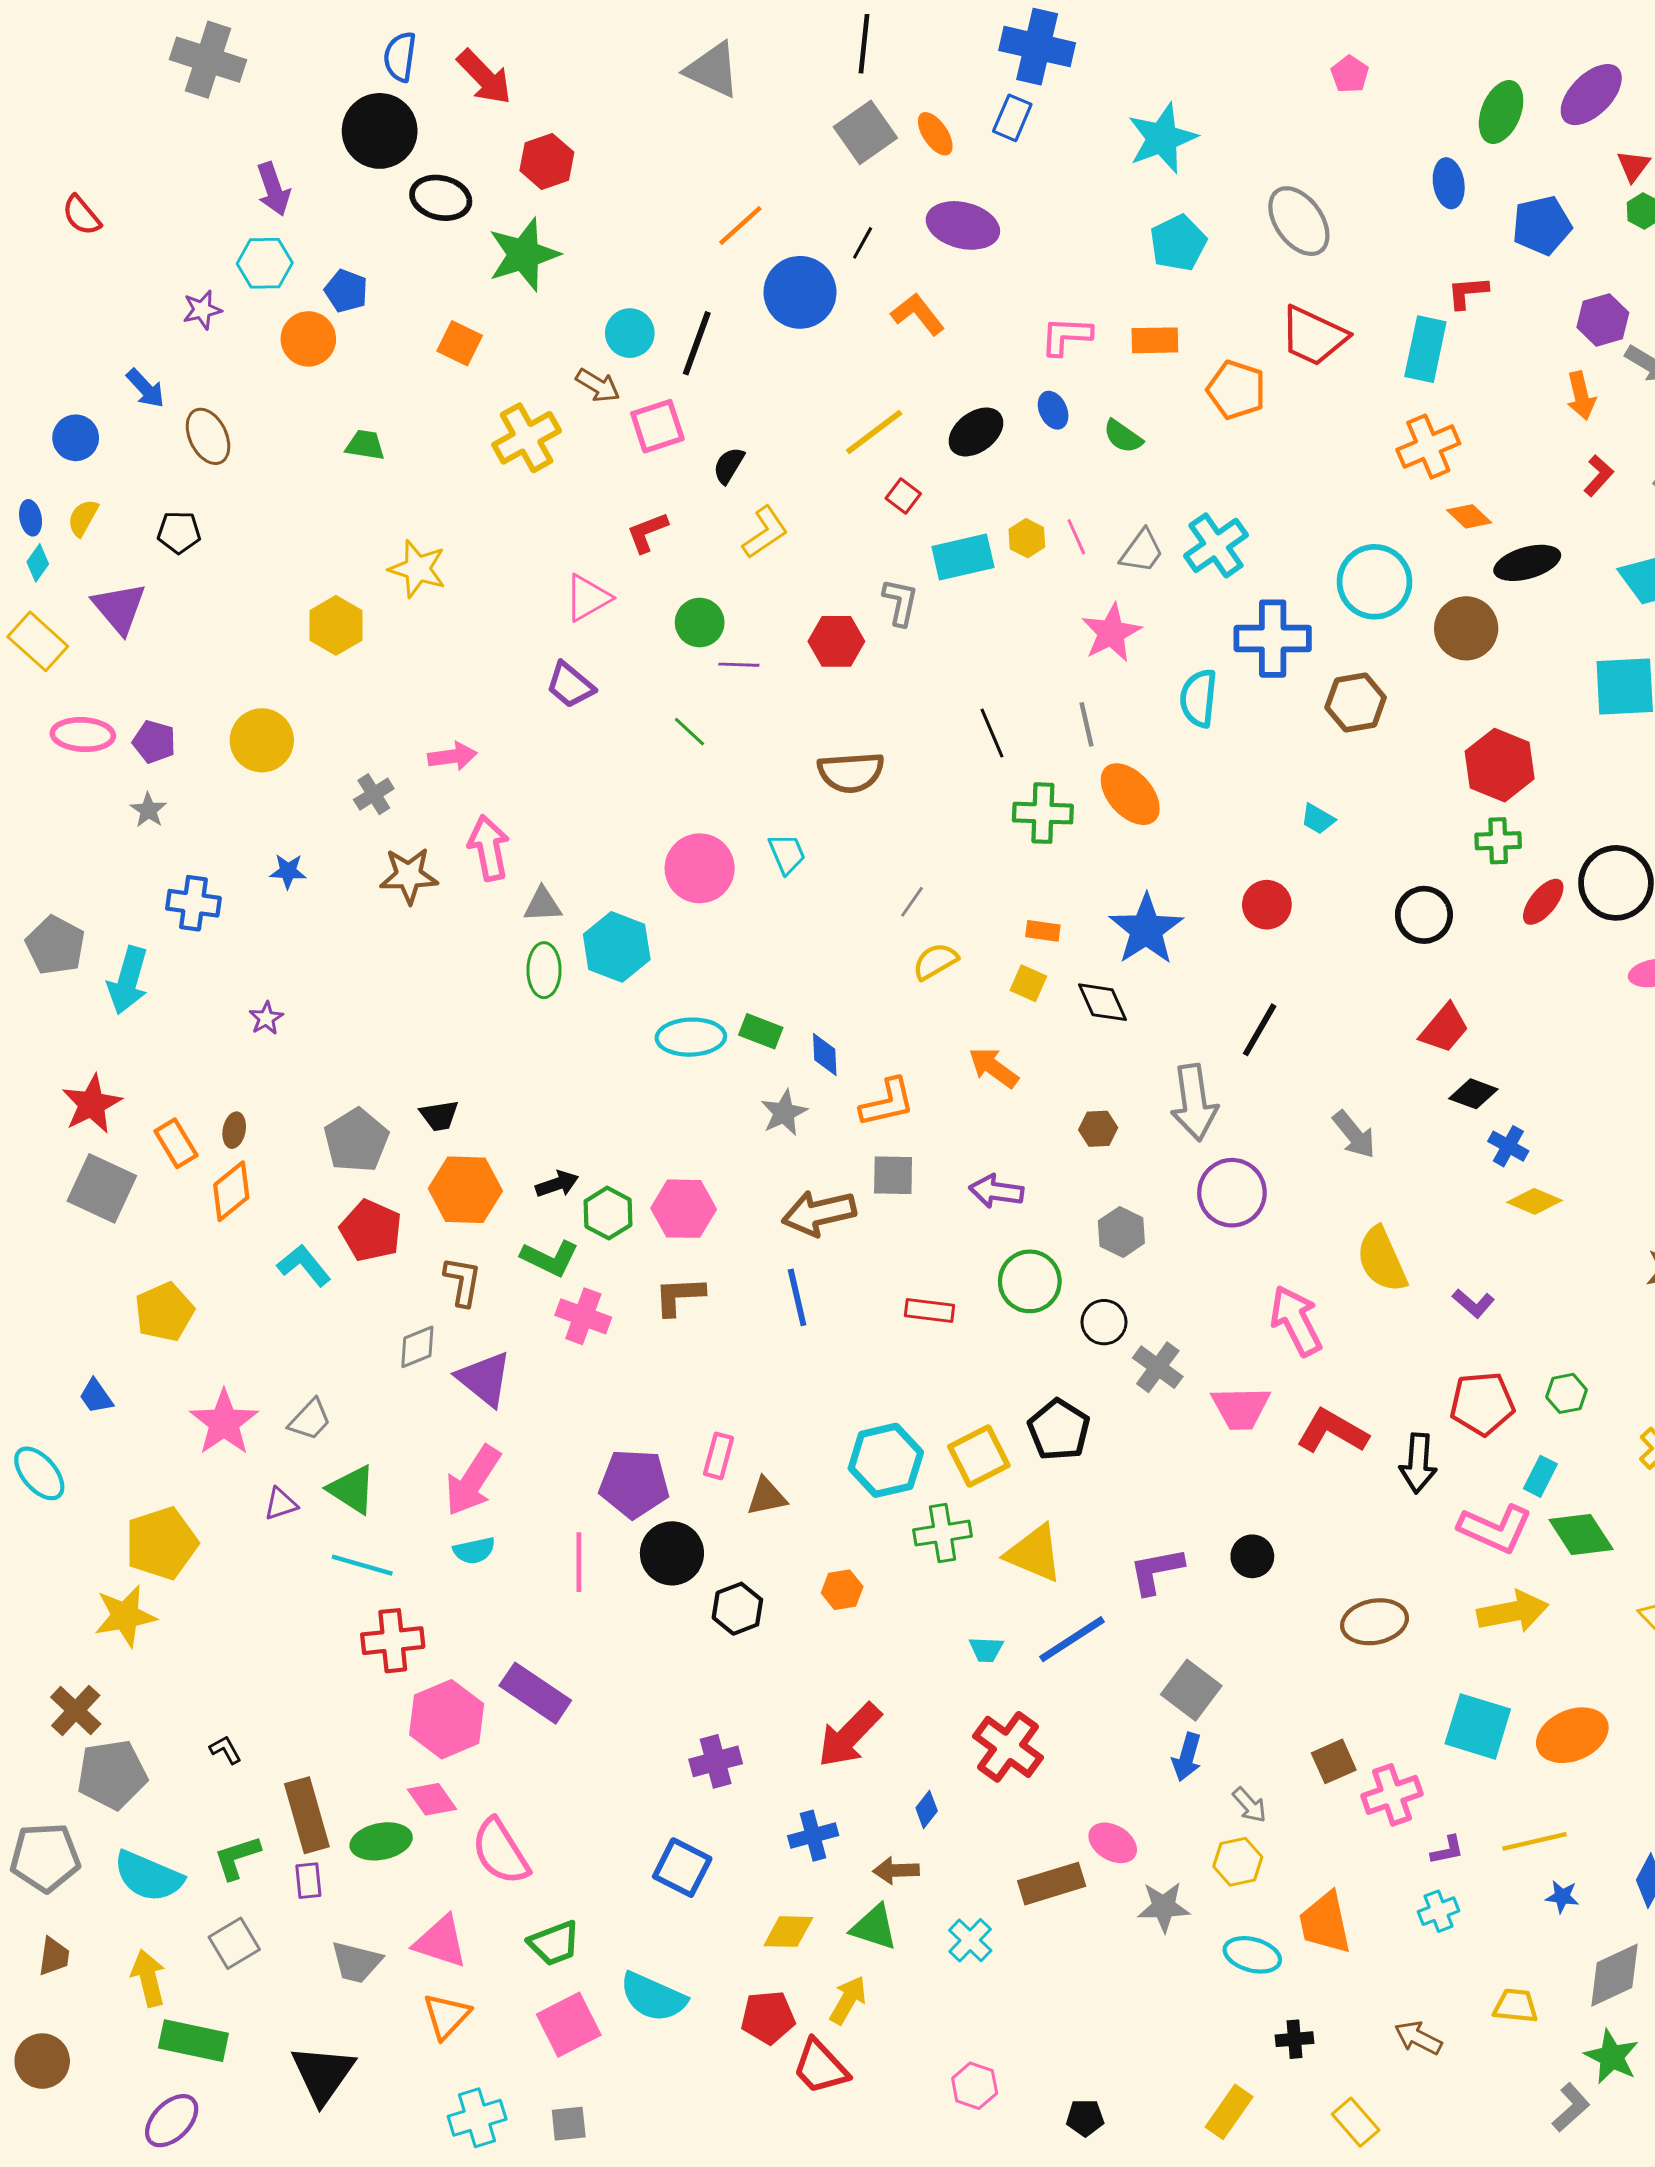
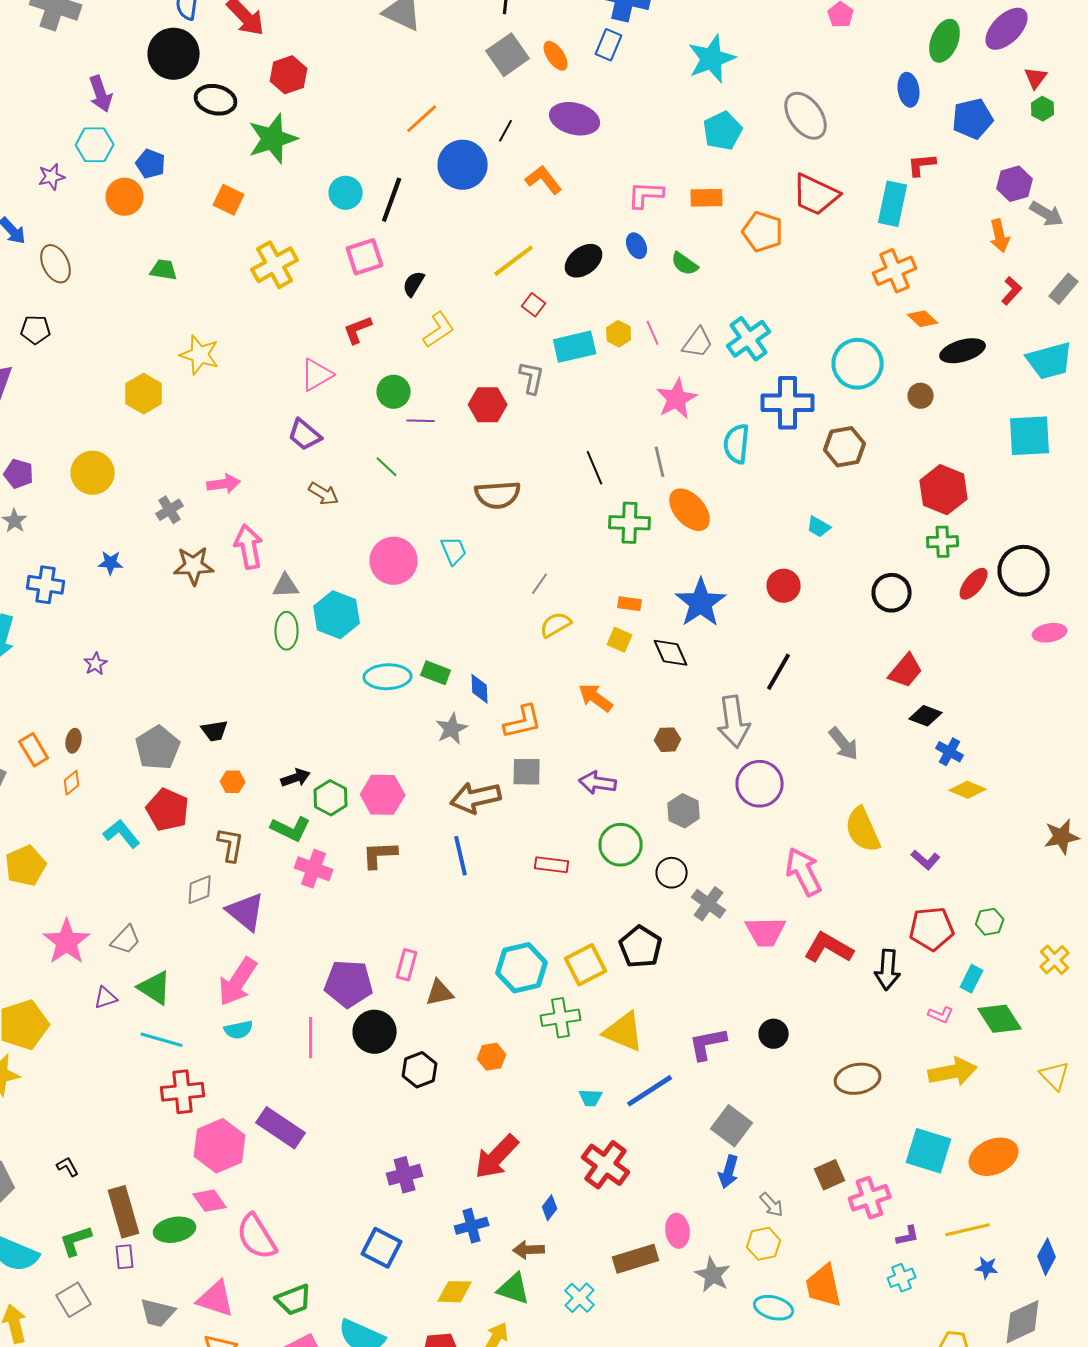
brown arrow: (598, 385) -> (324, 494), moved
brown circle: (1466, 628) -> (921, 396), size x0.6
orange hexagon: (465, 1190) -> (233, 782), size x0.5
orange diamond: (231, 1191) -> (72, 783), size x0.6
pink L-shape: (1495, 1529) -> (941, 1015), size x0.5
pink ellipse: (1113, 1843) -> (678, 1231), turned 52
gray star: (1164, 1907) -> (713, 1275), turned 30

